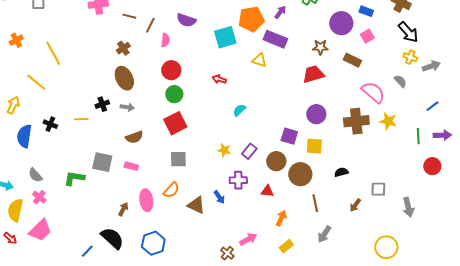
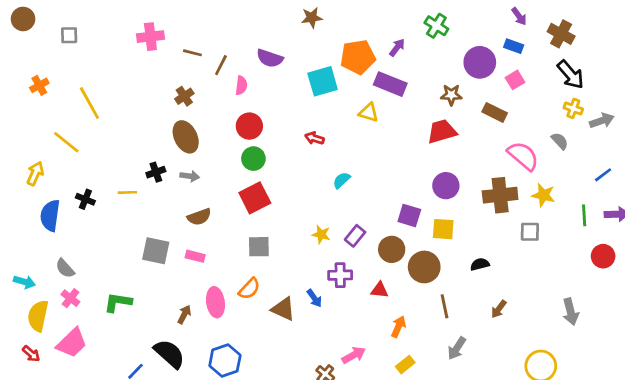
green L-shape: (74, 178) -> (118, 302), moved
gray square: (378, 189) -> (530, 232), moved

